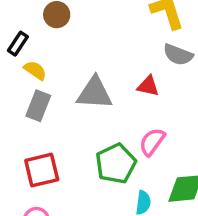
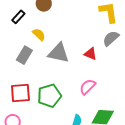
gray semicircle: (178, 55) -> (111, 38), turned 108
yellow semicircle: (35, 70) -> (39, 34), moved
green pentagon: (116, 164) -> (49, 96), moved

